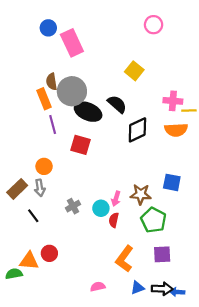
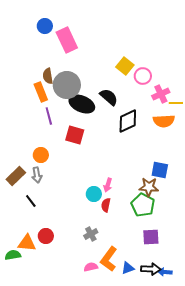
pink circle: (154, 25) -> (143, 76), moved
pink cross: (173, 101) -> (161, 94), turned -30
brown star: (141, 194) -> (149, 187), moved
gray cross: (73, 206) -> (91, 234), moved
orange L-shape: (125, 259) -> (109, 259), moved

